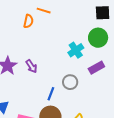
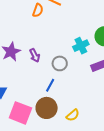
gray circle: (70, 82) -> (60, 63), moved

